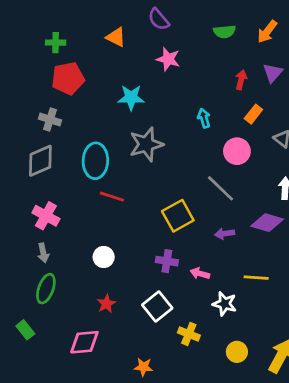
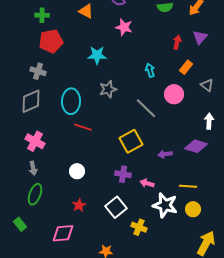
gray star: (146, 144) -> (108, 89), size x0.7
gray line: (220, 188) -> (146, 108), moved
white star: (225, 304) -> (165, 205), size x1.4
yellow circle: (237, 352) -> (193, 209), moved

